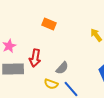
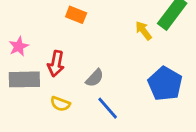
yellow semicircle: (51, 84) -> (60, 104), moved

